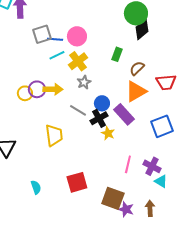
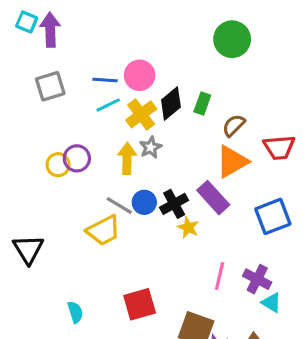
black diamond: (142, 29) -> (171, 103), moved
gray square: (42, 34) -> (50, 86), moved
yellow arrow: (53, 89) -> (127, 158), moved, turned -90
blue circle: (102, 103) -> (144, 202), moved
gray line: (78, 110) -> (119, 205), moved
yellow trapezoid: (54, 135) -> (104, 231), turned 70

